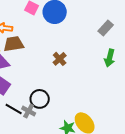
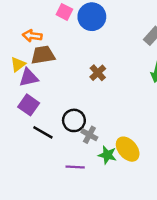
gray cross: (29, 111) -> (89, 135), moved

